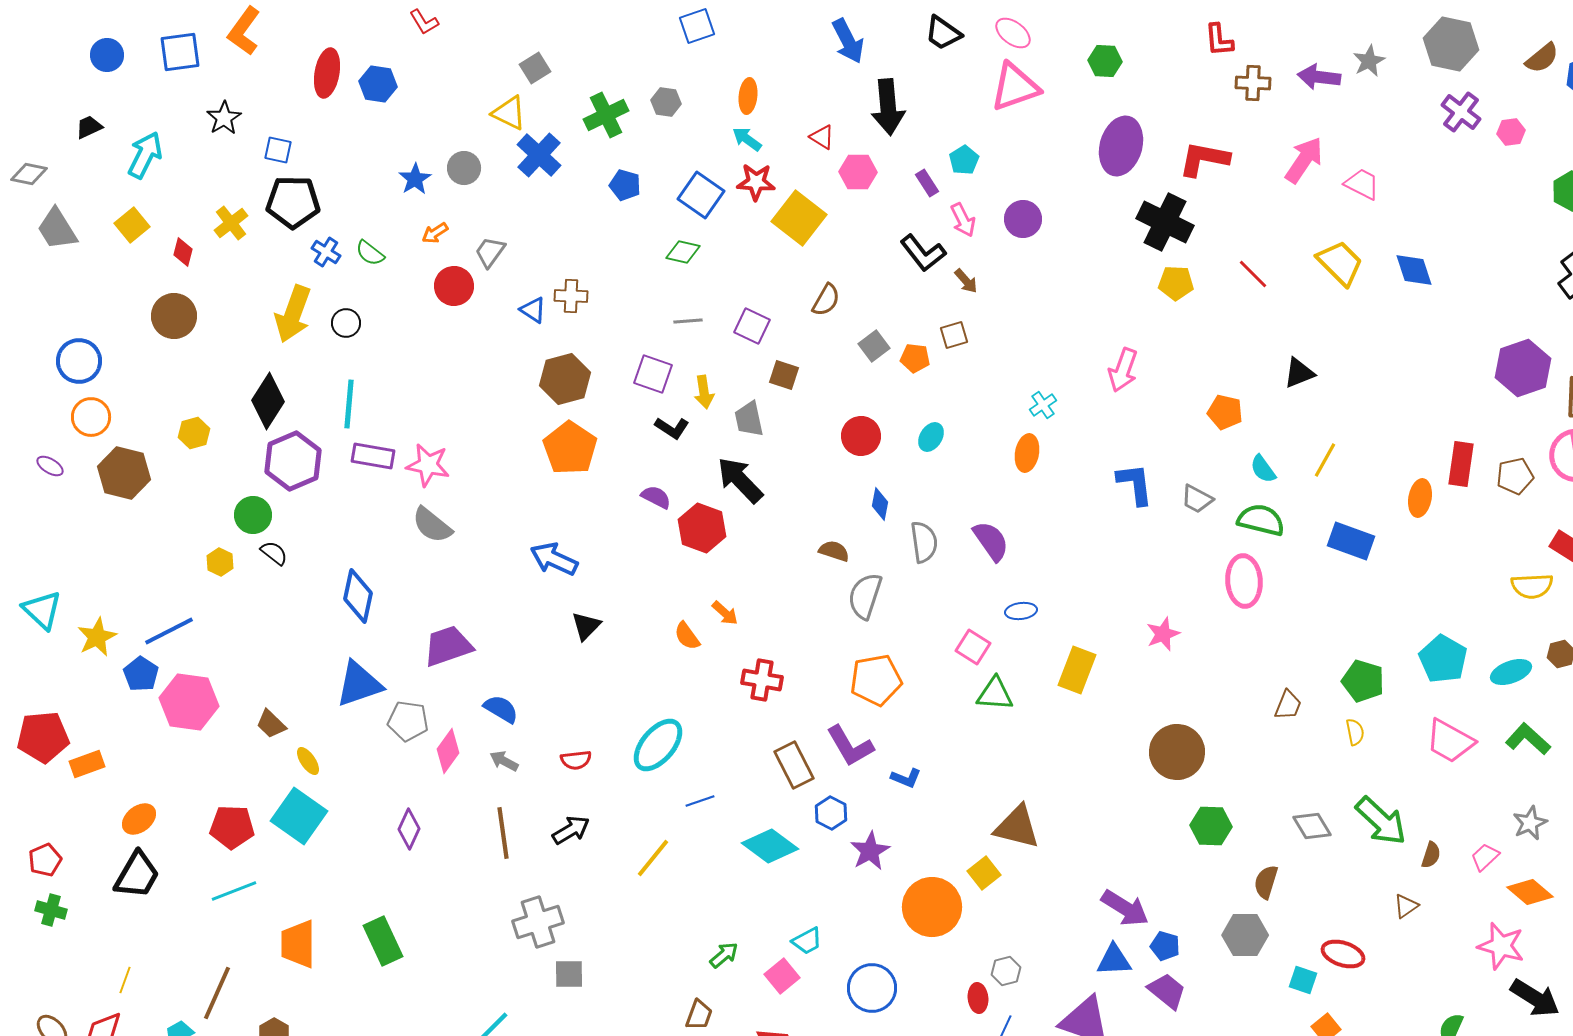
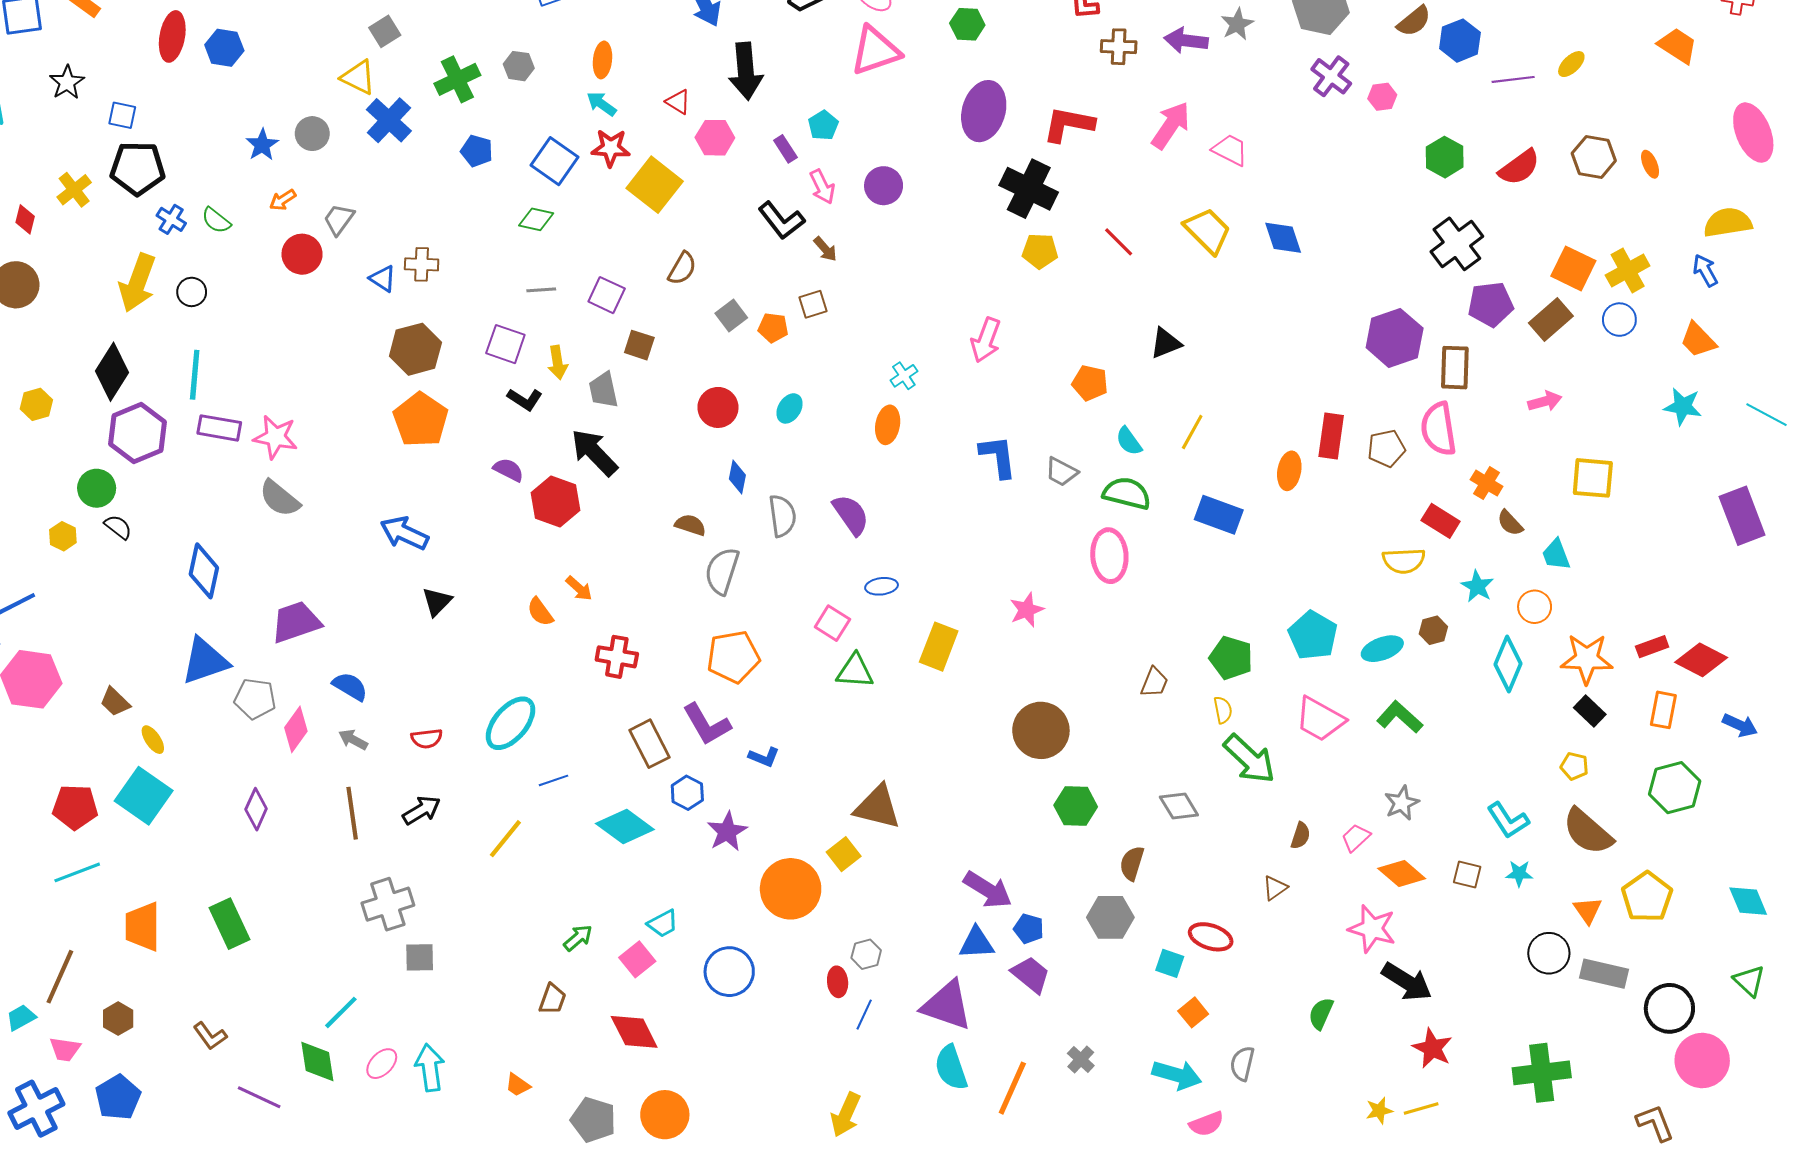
green arrow: (1381, 821) -> (1249, 759), moved

